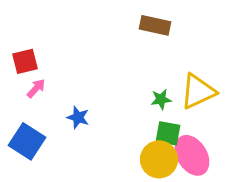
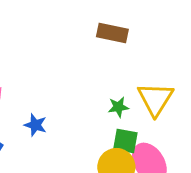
yellow triangle: (198, 91) -> (155, 99), turned -33

